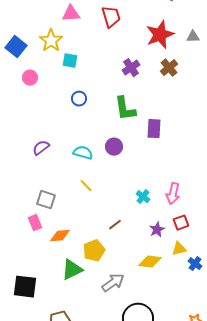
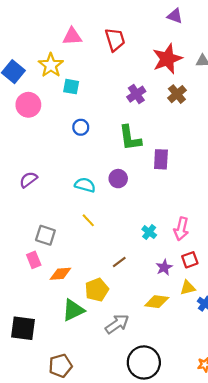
pink circle: (30, 78) -> (28, 105), size x1.5
purple semicircle: (41, 148) -> (28, 180), moved

